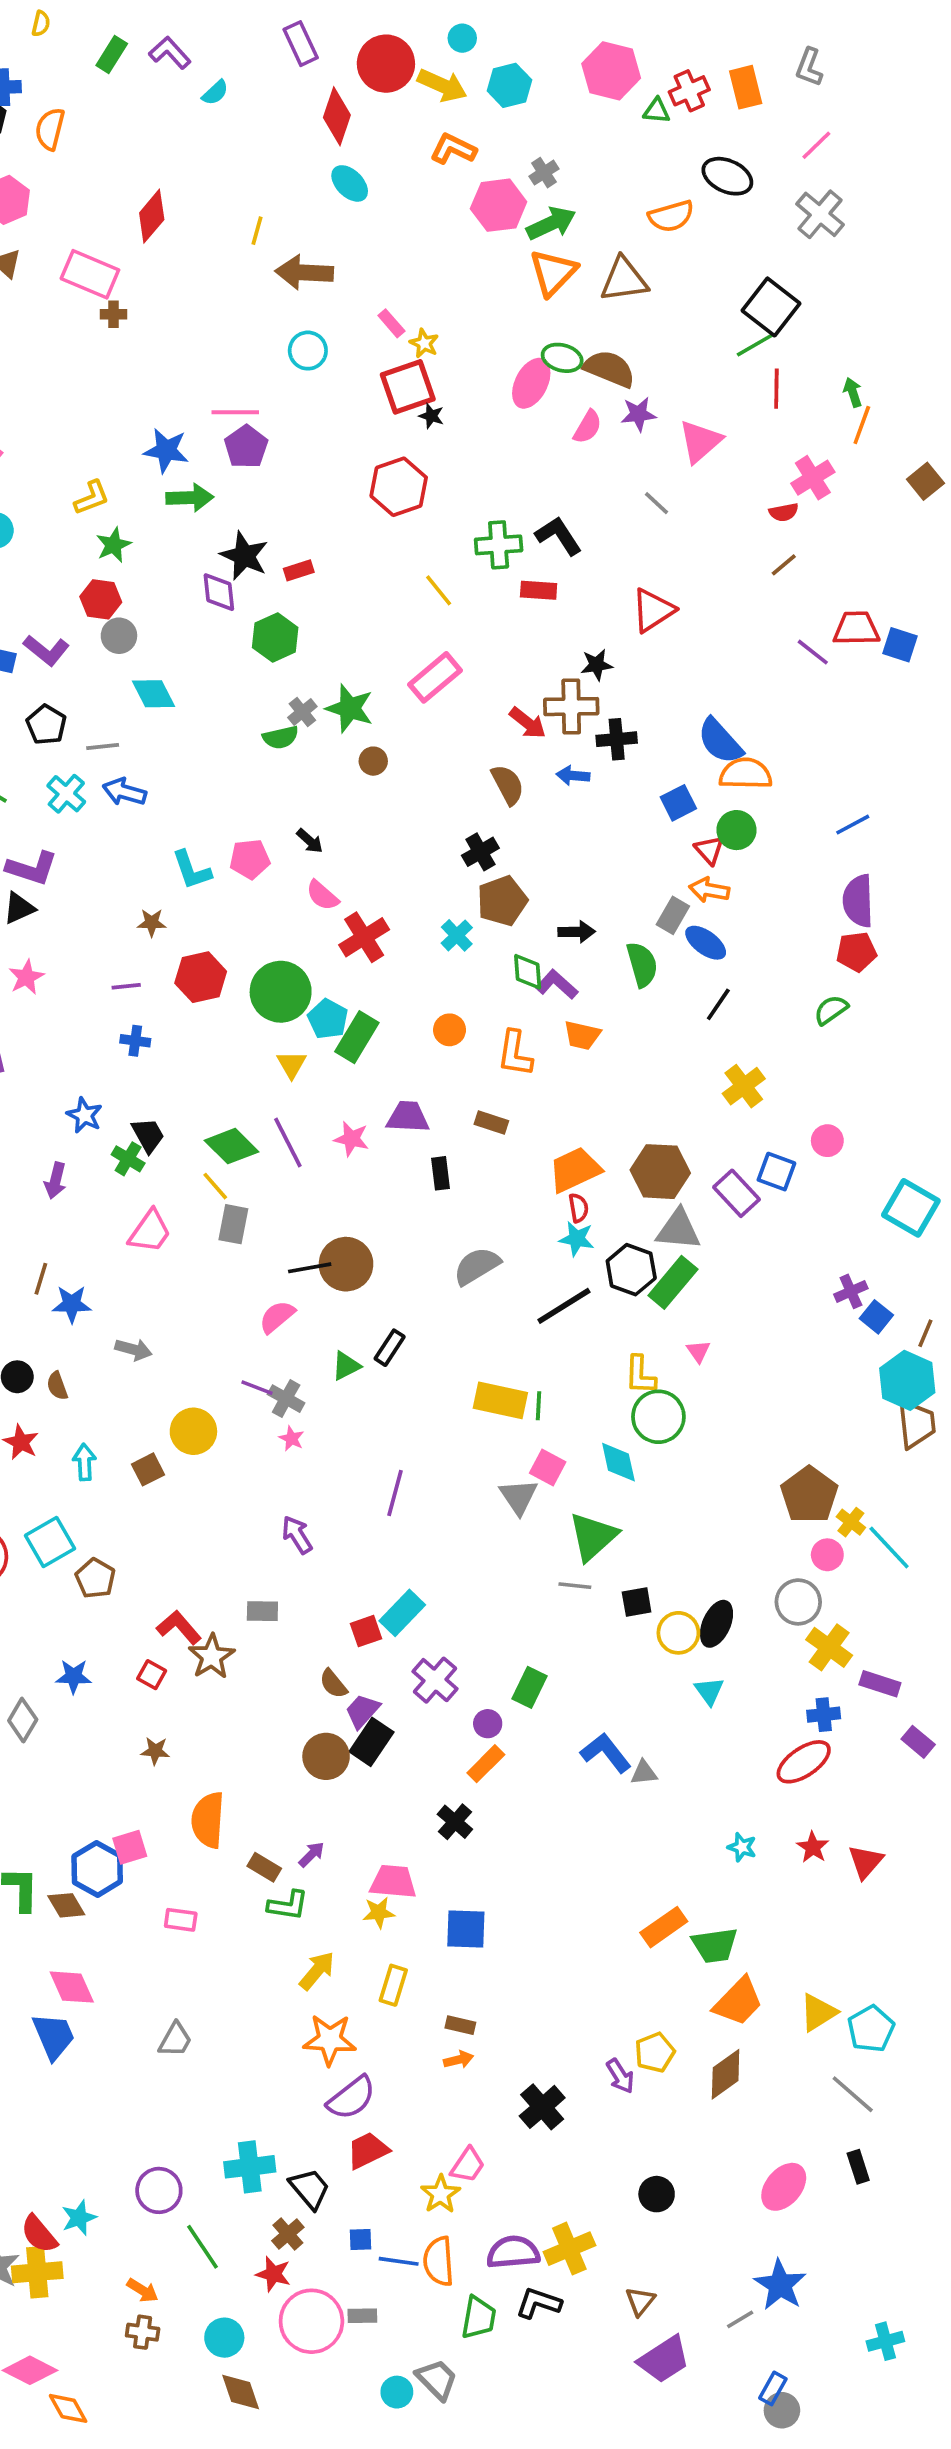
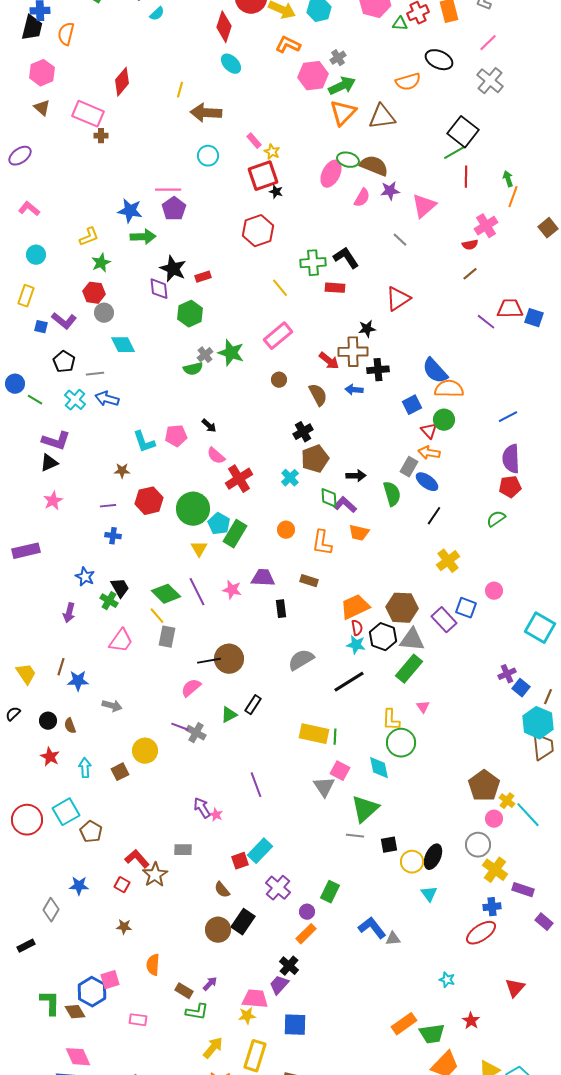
brown circle: (373, 761) -> (279, 380), moved
black hexagon: (631, 1270) -> (383, 637), moved
pink star: (292, 1439) -> (216, 815), moved
purple line: (395, 1493) -> (256, 785), turned -35
purple trapezoid: (362, 1711) -> (279, 985), moved
orange semicircle: (208, 1820) -> (153, 965), size x0.7
red star: (813, 1847) -> (471, 1021), moved
yellow rectangle: (393, 1985) -> (255, 1056), size x1.4

